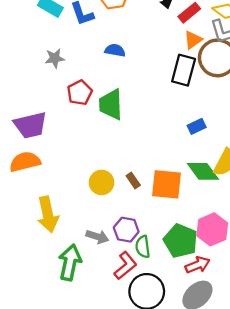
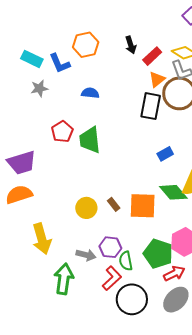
gray star: (55, 58) -> (39, 88), moved

